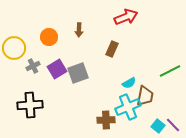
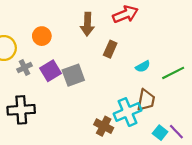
brown arrow: (79, 30) -> (87, 24), moved, size x1.5
cyan semicircle: (129, 83) -> (143, 66), moved
brown cross: (106, 120) -> (104, 126), turned 30

